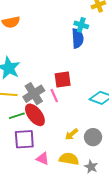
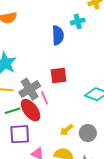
cyan cross: (81, 25) -> (78, 21), turned -32
blue semicircle: (78, 38) -> (58, 35), moved
pink line: (54, 96) -> (44, 98), moved

